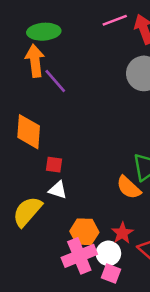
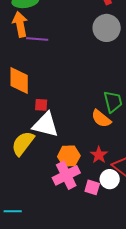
purple line: (55, 81) -> (37, 39), turned -40
white triangle: (58, 190) -> (45, 125), size x1.8
white circle: (108, 253) -> (110, 179), moved

